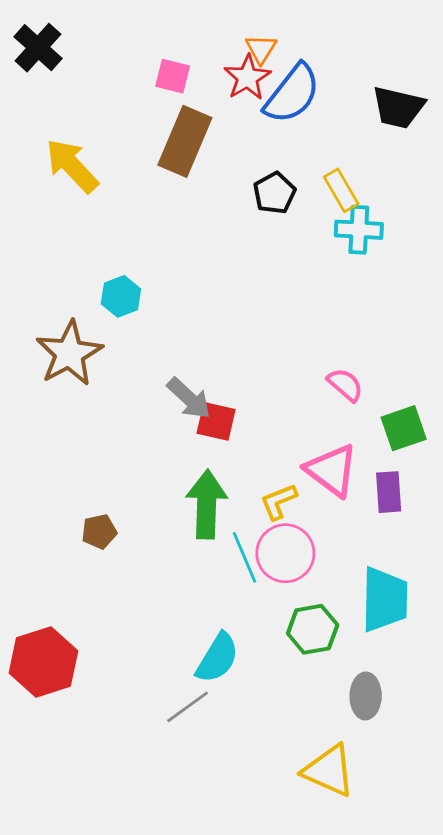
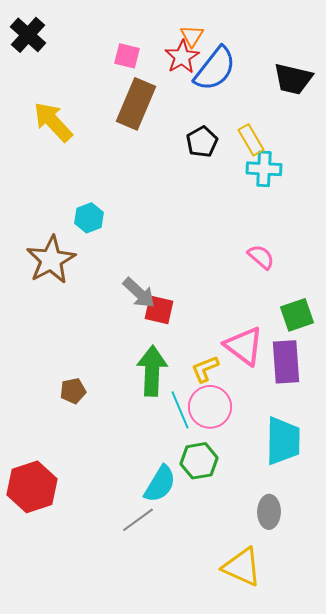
pink semicircle: (345, 385) -> (261, 257), moved
purple rectangle: (389, 492) -> (286, 362), size x1.4
green hexagon: (313, 629) -> (199, 461), moved

